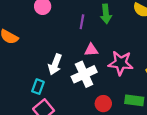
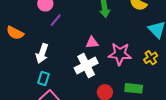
purple line: (82, 22) -> (56, 20), moved, turned 32
white arrow: (55, 64) -> (42, 53), moved

